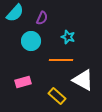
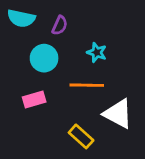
cyan semicircle: (15, 13) -> (21, 18), turned 60
pink rectangle: (23, 82) -> (34, 99), moved

